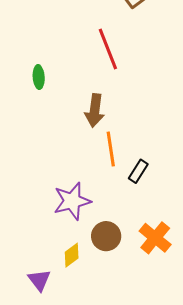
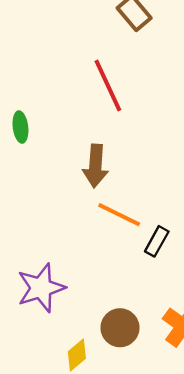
orange line: (111, 149) -> (119, 215), turned -52
purple star: (72, 201) -> (41, 288), moved

